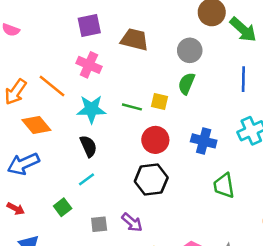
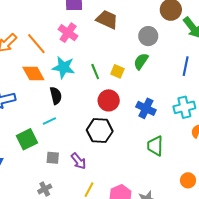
green line: (132, 107) -> (95, 72), turned 42
orange diamond: (36, 125) -> (33, 74), moved
green square: (63, 207) -> (27, 139), size x1.5

